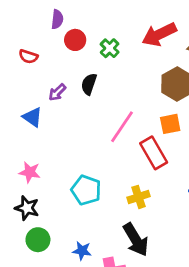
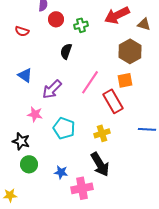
green cross: (110, 48) -> (81, 25), turned 32
purple arrow: (57, 92) -> (52, 89), moved, size x1.5
pink star: (30, 172) -> (35, 114), moved

